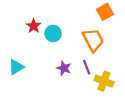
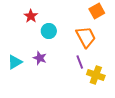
red star: (34, 26) -> (31, 16), moved
purple star: (64, 68) -> (40, 58), moved

